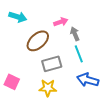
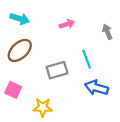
gray arrow: (75, 34) -> (107, 32), moved
brown ellipse: (38, 41) -> (20, 50), moved
yellow star: (48, 88) -> (43, 107), moved

